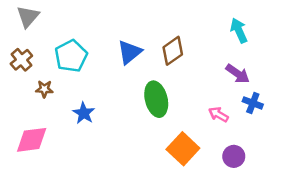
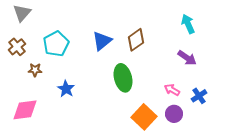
blue cross: (253, 103) -> (199, 96), moved, turned 35
purple circle: (234, 156) -> (174, 114), moved

